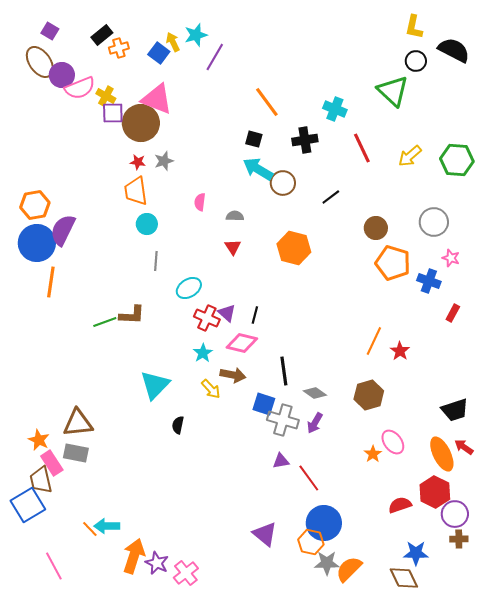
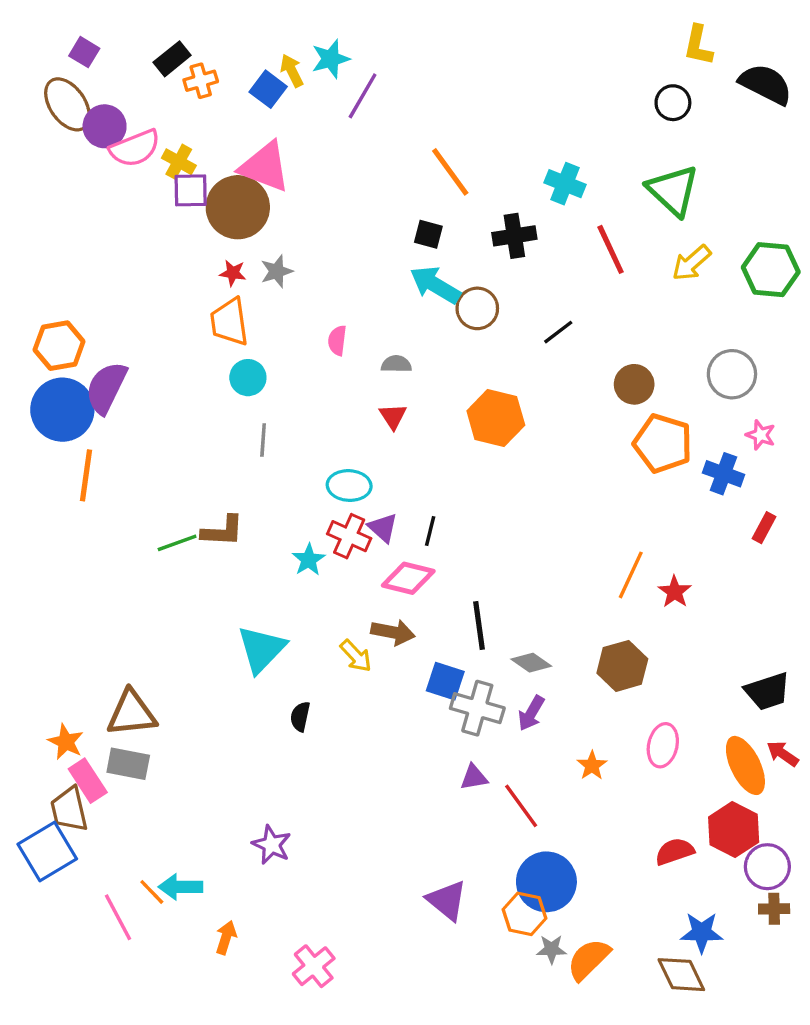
black circle: (416, 61) -> (673, 103), moved
green triangle: (393, 91) -> (673, 190), moved
cyan ellipse: (189, 288) -> (349, 486), moved, turned 35
cyan star: (203, 353) -> (309, 560), moved
pink ellipse: (393, 442) -> (663, 745), turned 50
orange star: (373, 454) -> (592, 765), moved
orange arrow: (134, 556) -> (226, 937), size x0.6
purple star: (157, 563) -> (272, 845), moved
gray star: (327, 563) -> (551, 949), size x0.7
pink line: (54, 566) -> (118, 917), moved

